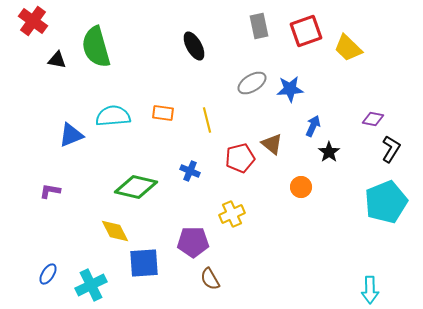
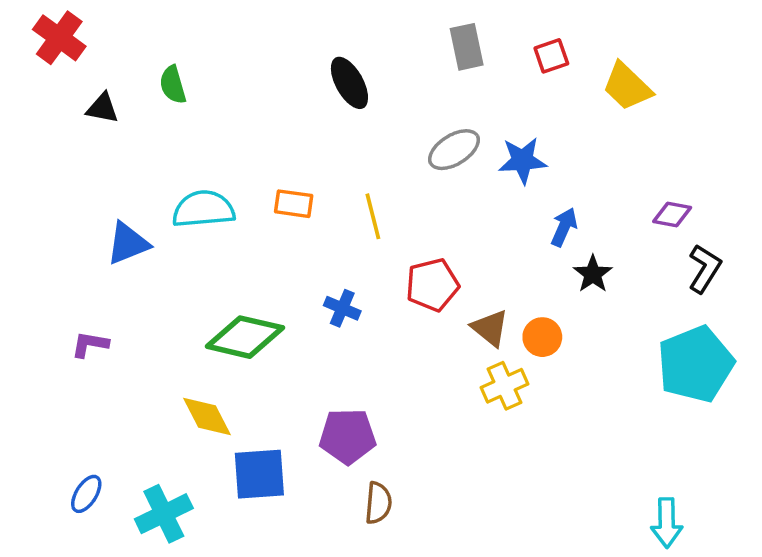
red square: (306, 31) -> (551, 56), size x0.6
green semicircle: (96, 47) -> (173, 85), size x0.5
brown triangle: (272, 144) -> (490, 328), moved
yellow cross: (232, 214) -> (504, 386), moved
brown semicircle: (210, 279) -> (378, 503), turned -145

